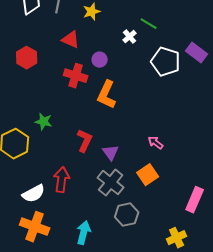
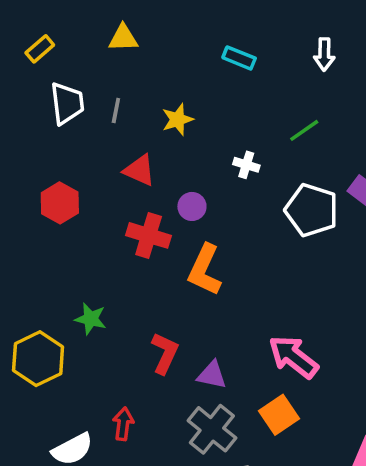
green line: (149, 24) -> (304, 130), moved, turned -66
white cross: (130, 37) -> (246, 165), turned -32
pink arrow: (156, 143) -> (293, 357), size x1.8
purple triangle: (111, 153) -> (212, 375), turned -42
red arrow: (62, 180) -> (123, 424), size x0.7

